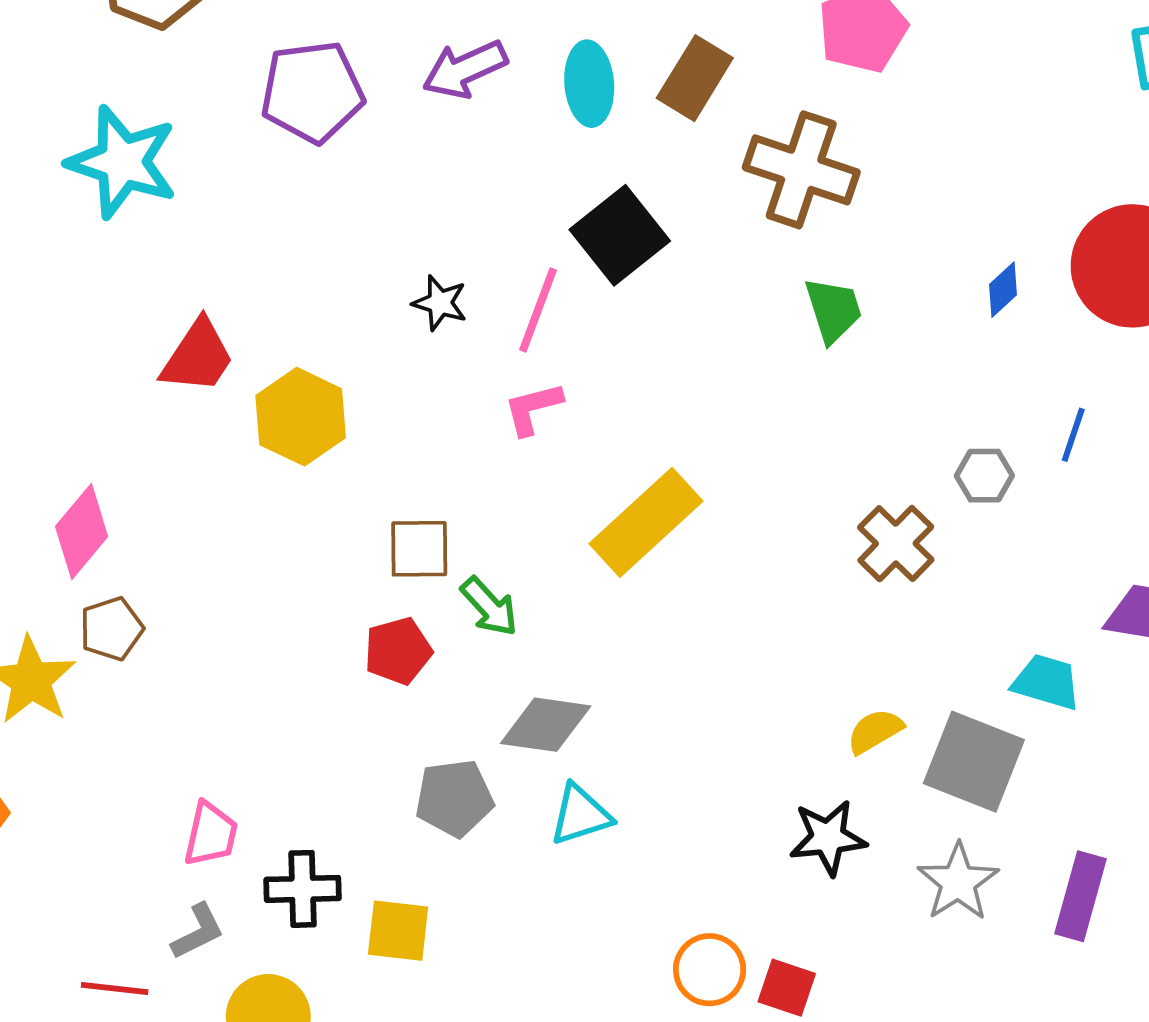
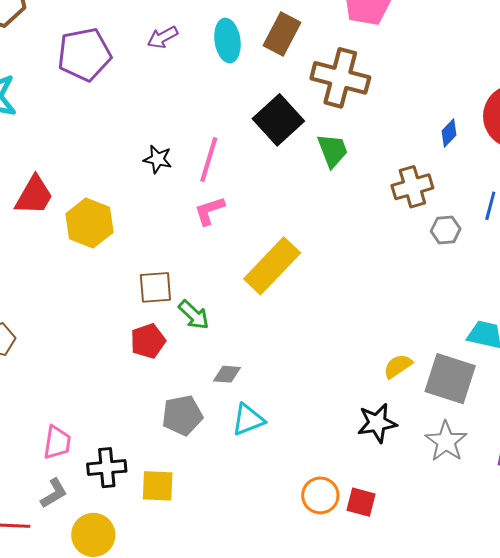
purple arrow: (465, 69) -> (163, 37), size x0.7
black square: (620, 235) -> (278, 120), moved
green trapezoid: (833, 310) -> (333, 151), moved
brown cross: (896, 544) -> (412, 187), moved, turned 33
gray diamond: (546, 725) -> (227, 374), size x0.6

